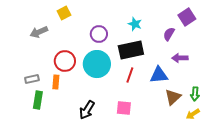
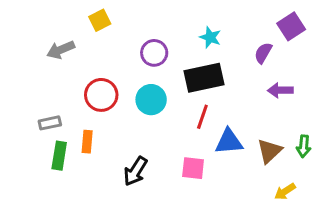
cyan circle: (97, 64) -> (151, 100), size x0.7
blue triangle: (159, 75) -> (229, 142), moved
orange rectangle: (56, 82) -> (87, 142), moved
yellow arrow: (193, 114) -> (285, 191), moved

